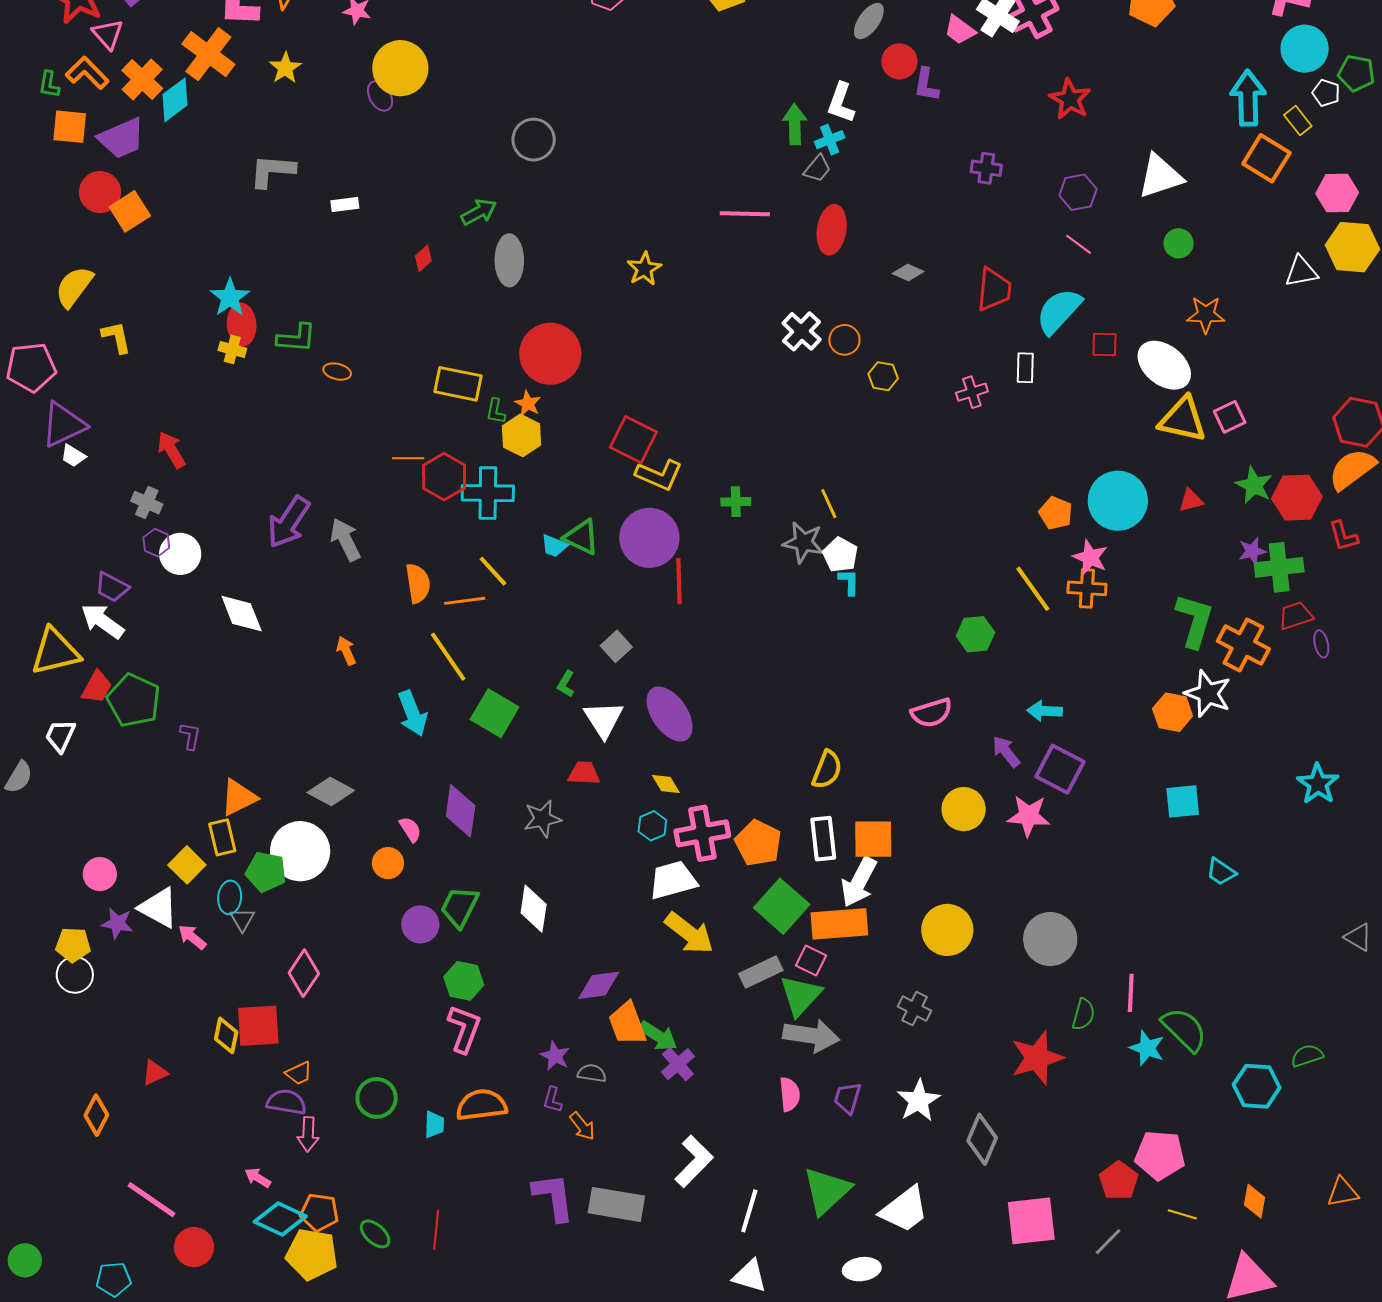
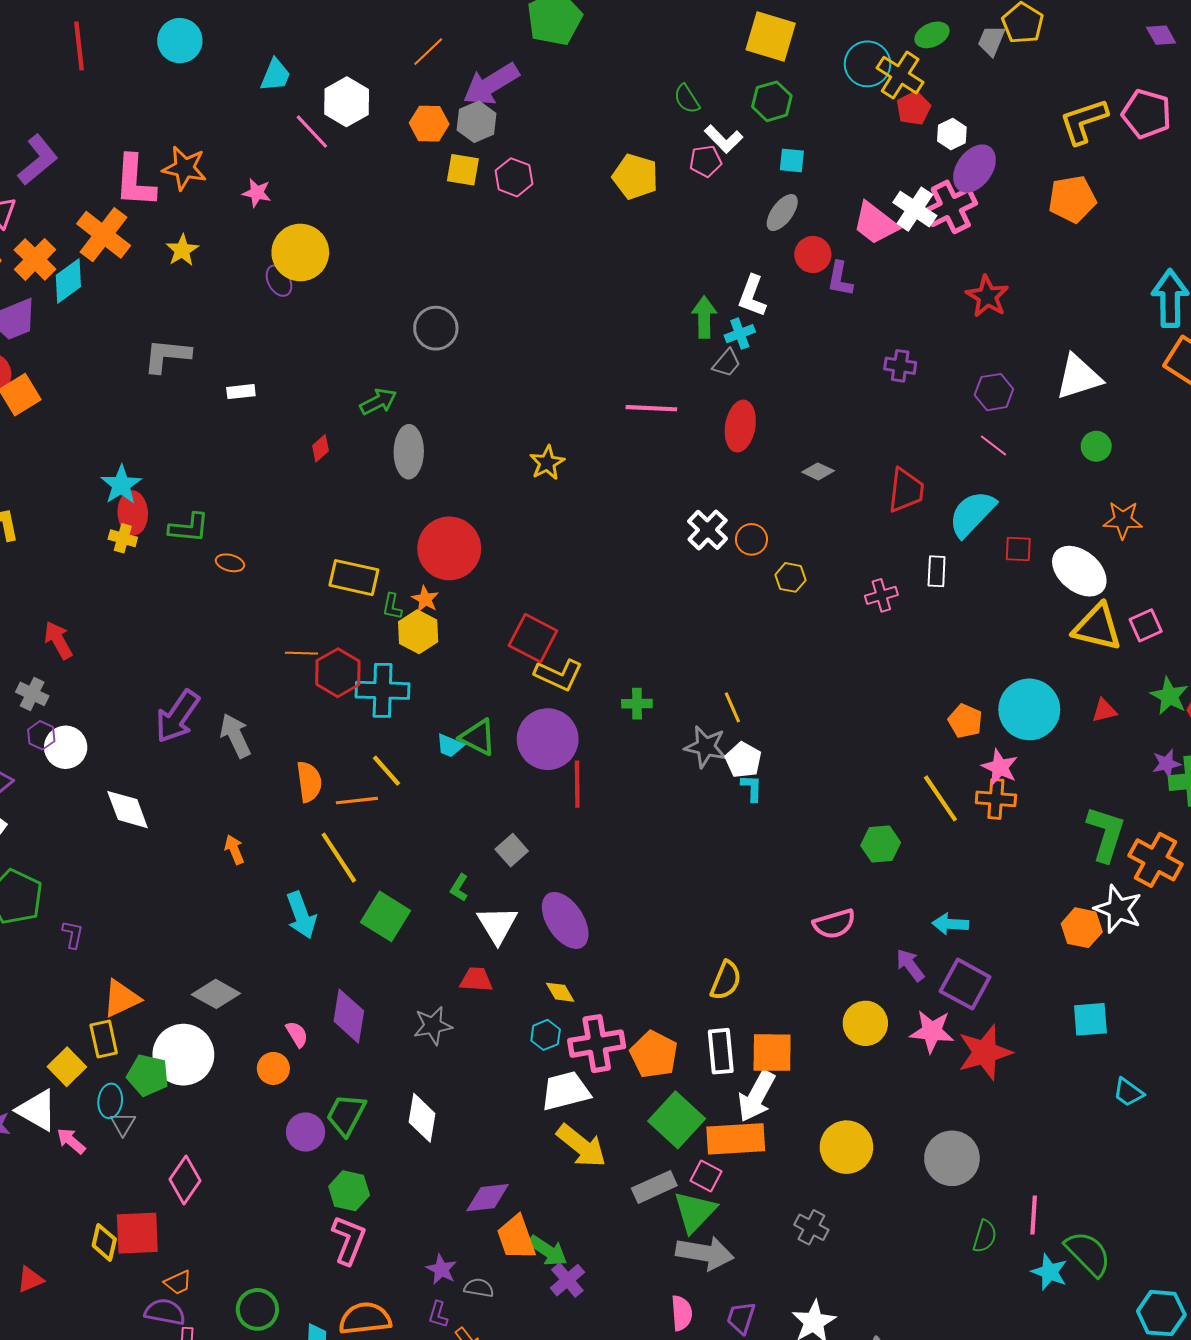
pink trapezoid: (960, 30) -> (875, 223), size x1.4
red star: (1037, 1058) -> (985, 1052), moved

